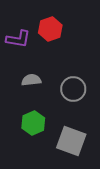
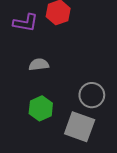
gray circle: (73, 89) -> (92, 95), moved

